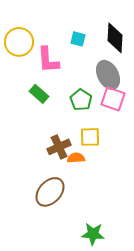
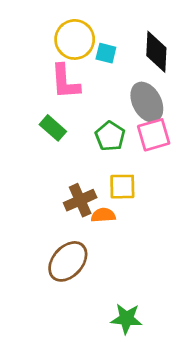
yellow circle: (19, 42) -> (75, 39), moved
pink square: (113, 99) -> (154, 135), turned -35

